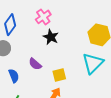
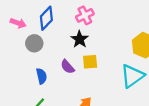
black star: (51, 37) -> (80, 39), moved
yellow square: (59, 75) -> (90, 62), moved

